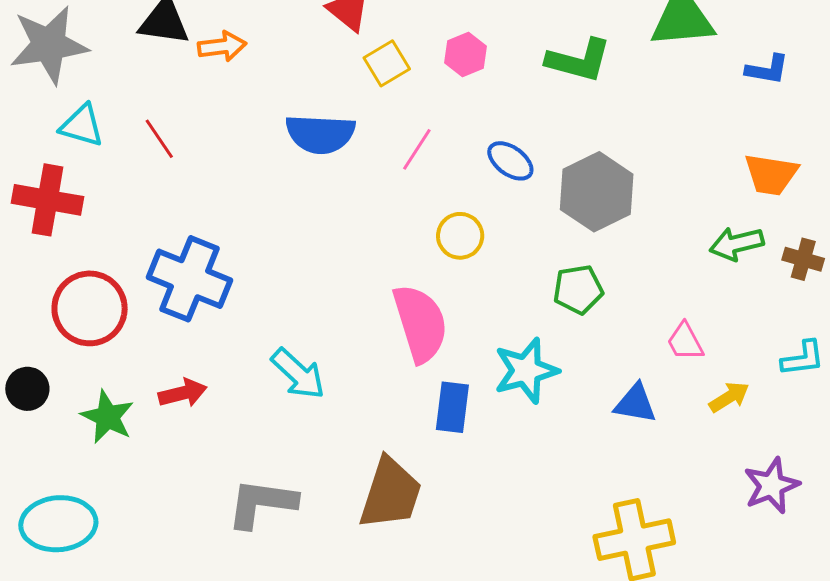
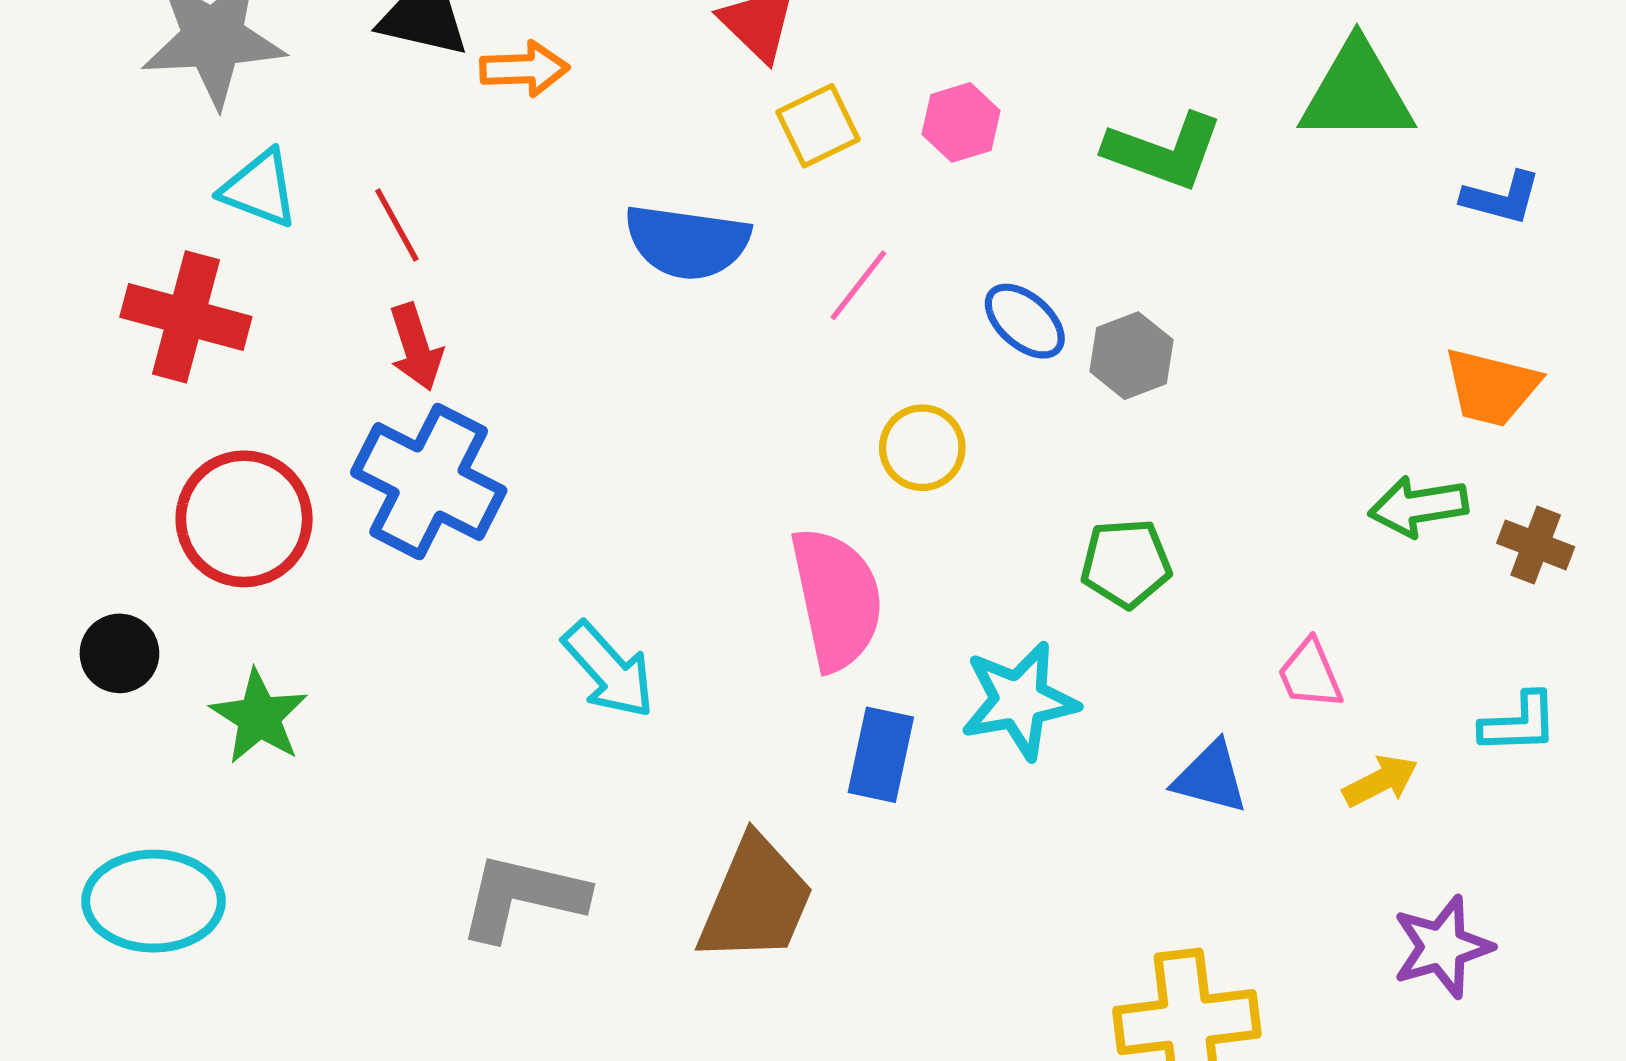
gray hexagon: (597, 192) -> (1131, 356), moved, size x0.6
red arrow: (183, 393) -> (416, 347), moved, turned 81

